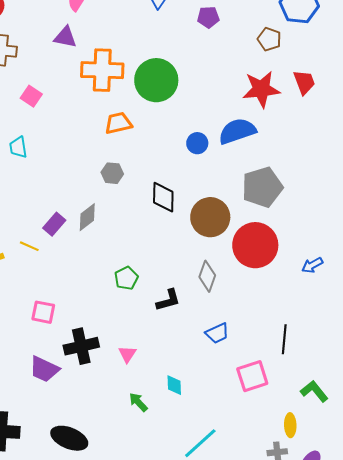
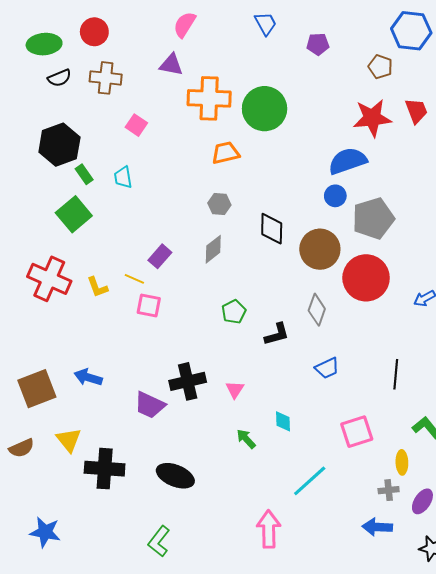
blue circle: (197, 143) -> (335, 196), moved
gray diamond: (87, 217) -> (213, 249), moved
pink square: (43, 312) -> (149, 306), moved
pink square: (252, 376) -> (357, 432), moved

